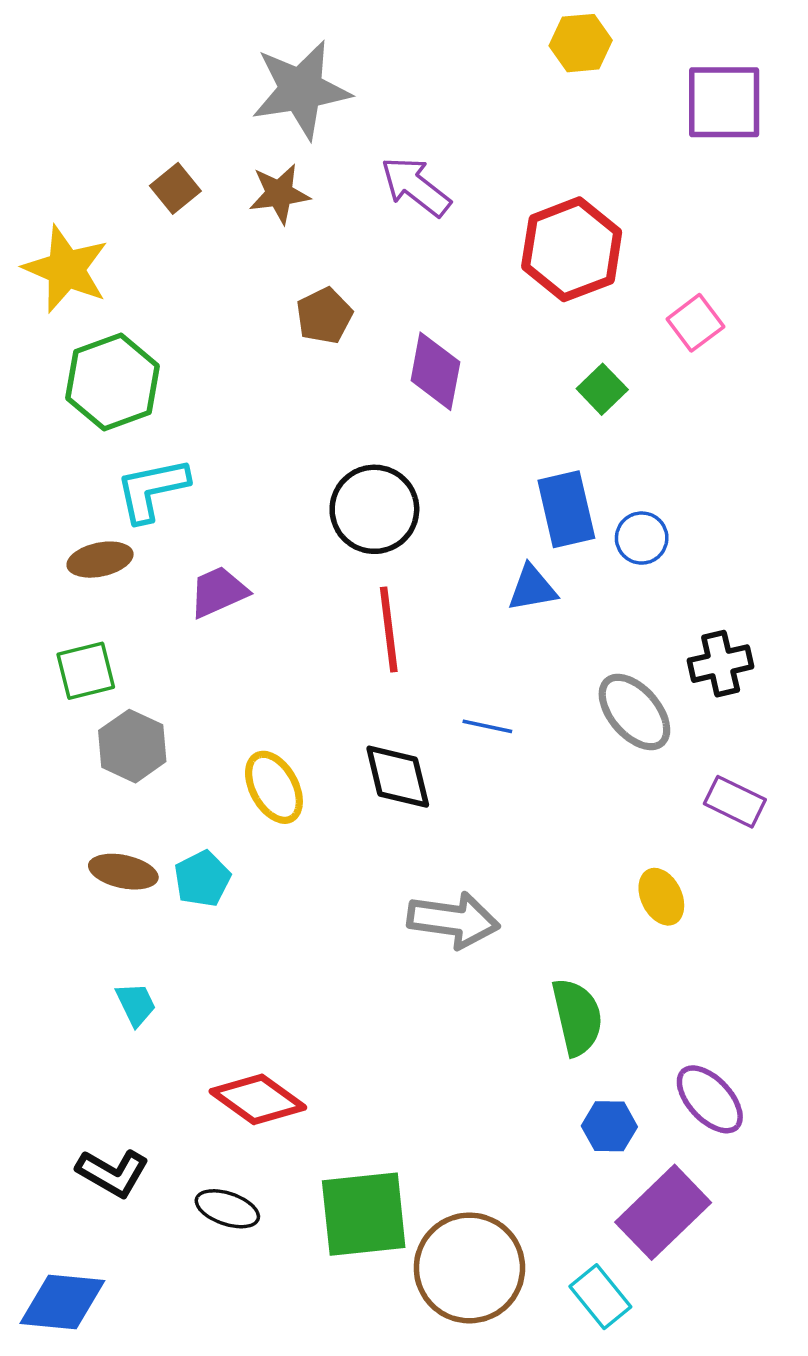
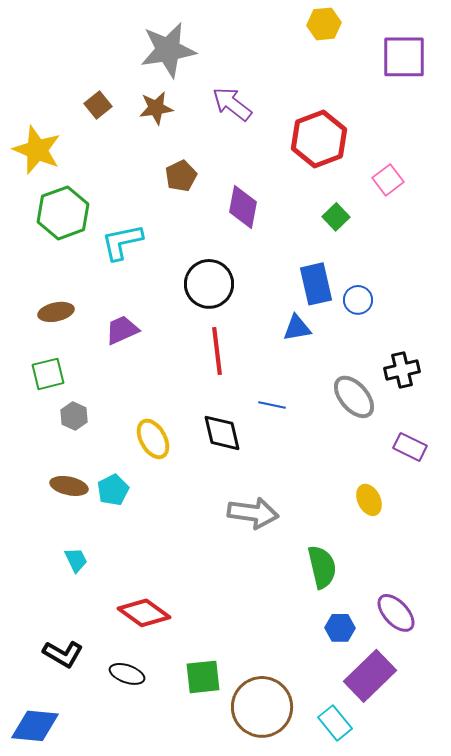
cyan L-shape: (152, 490) -> (122, 242), moved
gray hexagon: (132, 746) -> (74, 416), size x0.7
green square: (364, 1214) -> (203, 677), size x0.7

